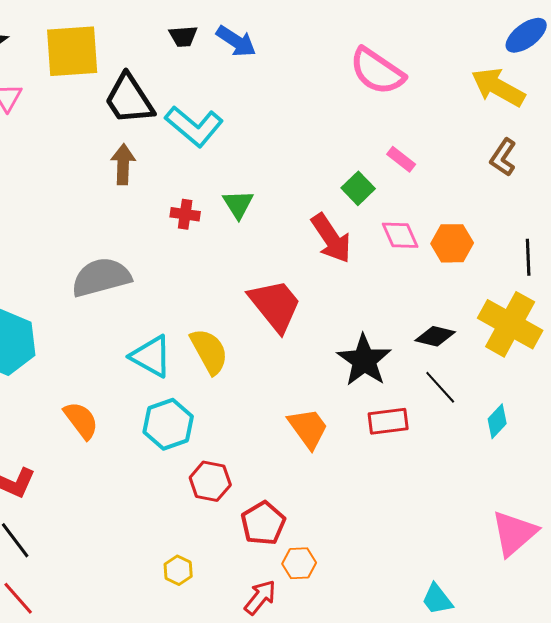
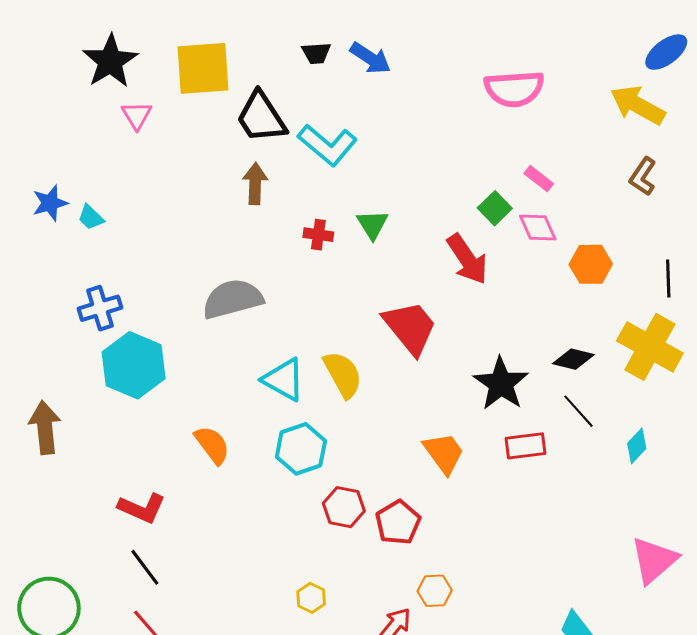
pink semicircle: (377, 71) -> (514, 89), turned -38
pink diamond: (400, 235) -> (538, 228), moved
red pentagon: (263, 523) -> (398, 522), moved

